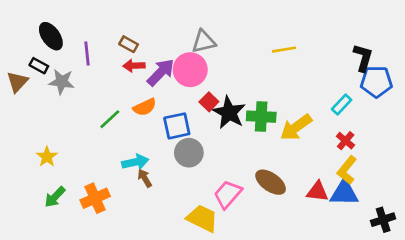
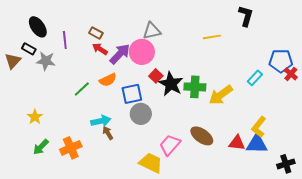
black L-shape: (363, 58) -> (246, 16), moved
red arrow: (134, 66) -> (100, 49), turned 35
red cross: (346, 141) -> (291, 74), moved

